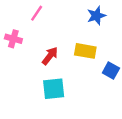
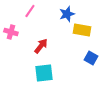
blue star: (96, 16) -> (67, 14), moved
yellow rectangle: (85, 51) -> (82, 30), moved

